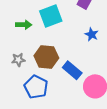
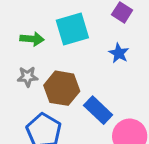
blue star: (92, 34) -> (119, 53), moved
gray star: (18, 60) -> (28, 77), moved

